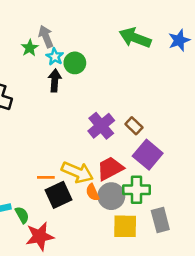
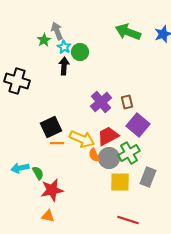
brown rectangle: (134, 126) -> (127, 102), turned 32
green cross: (136, 190) -> (129, 153), turned -30
black square: (59, 195) -> (51, 127), moved
gray rectangle: (160, 220) -> (148, 177), turned 36

